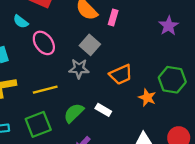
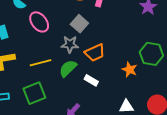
orange trapezoid: (121, 75) -> (95, 53), moved
green semicircle: (74, 113) -> (68, 68), moved

